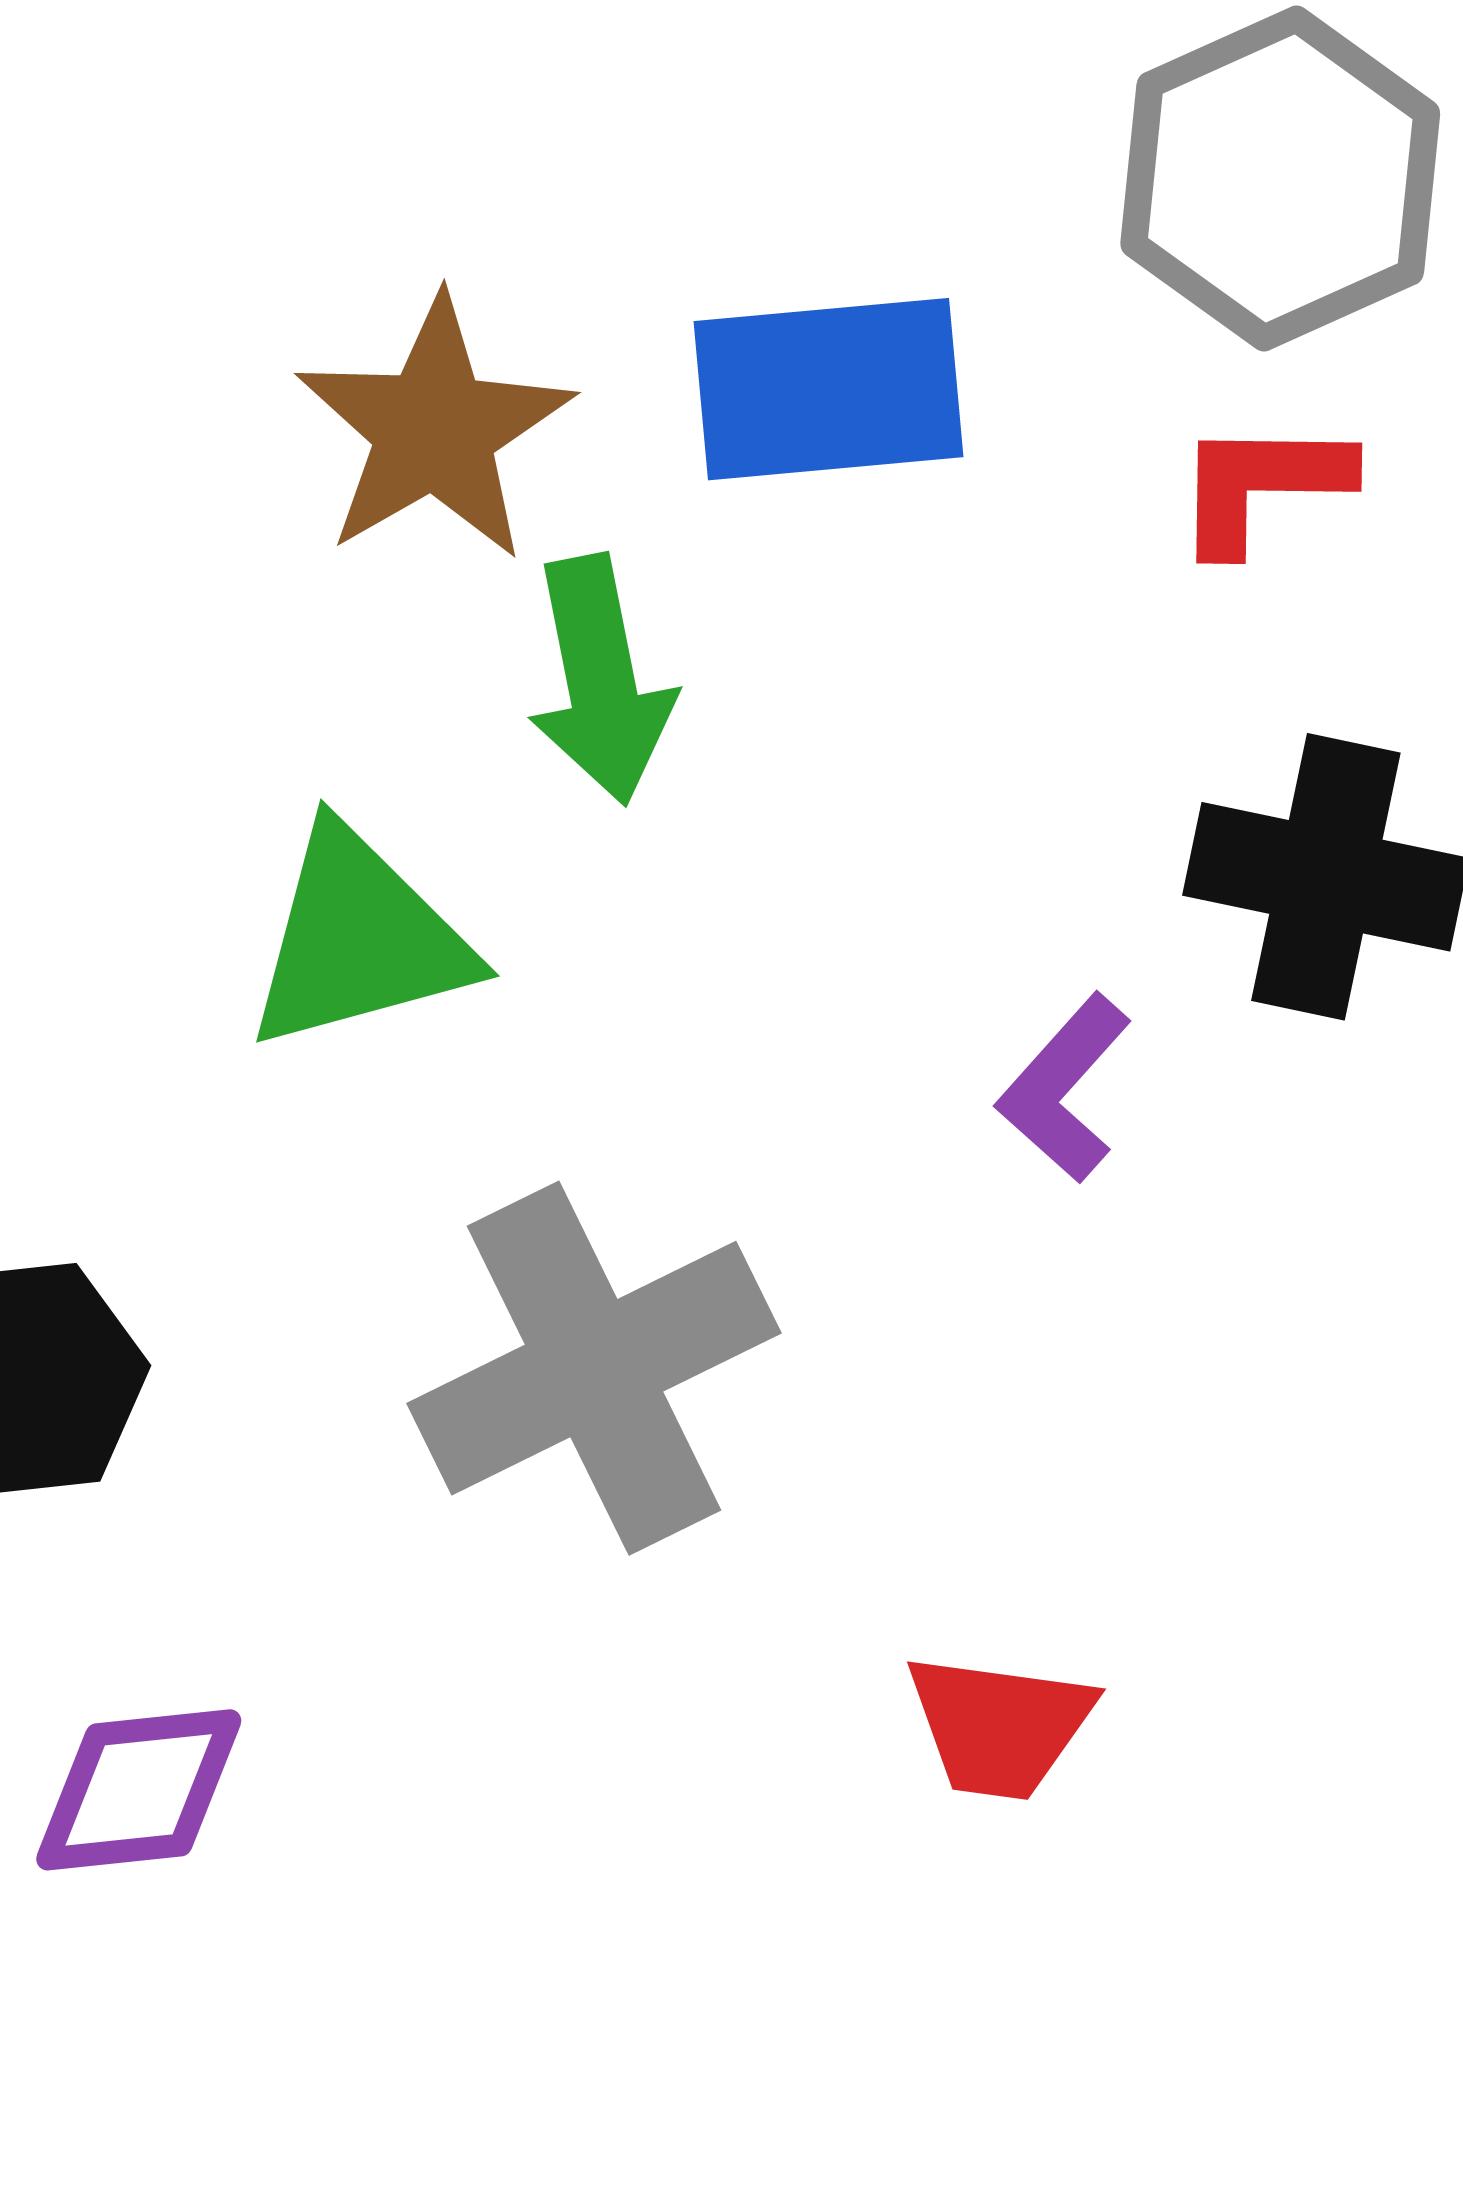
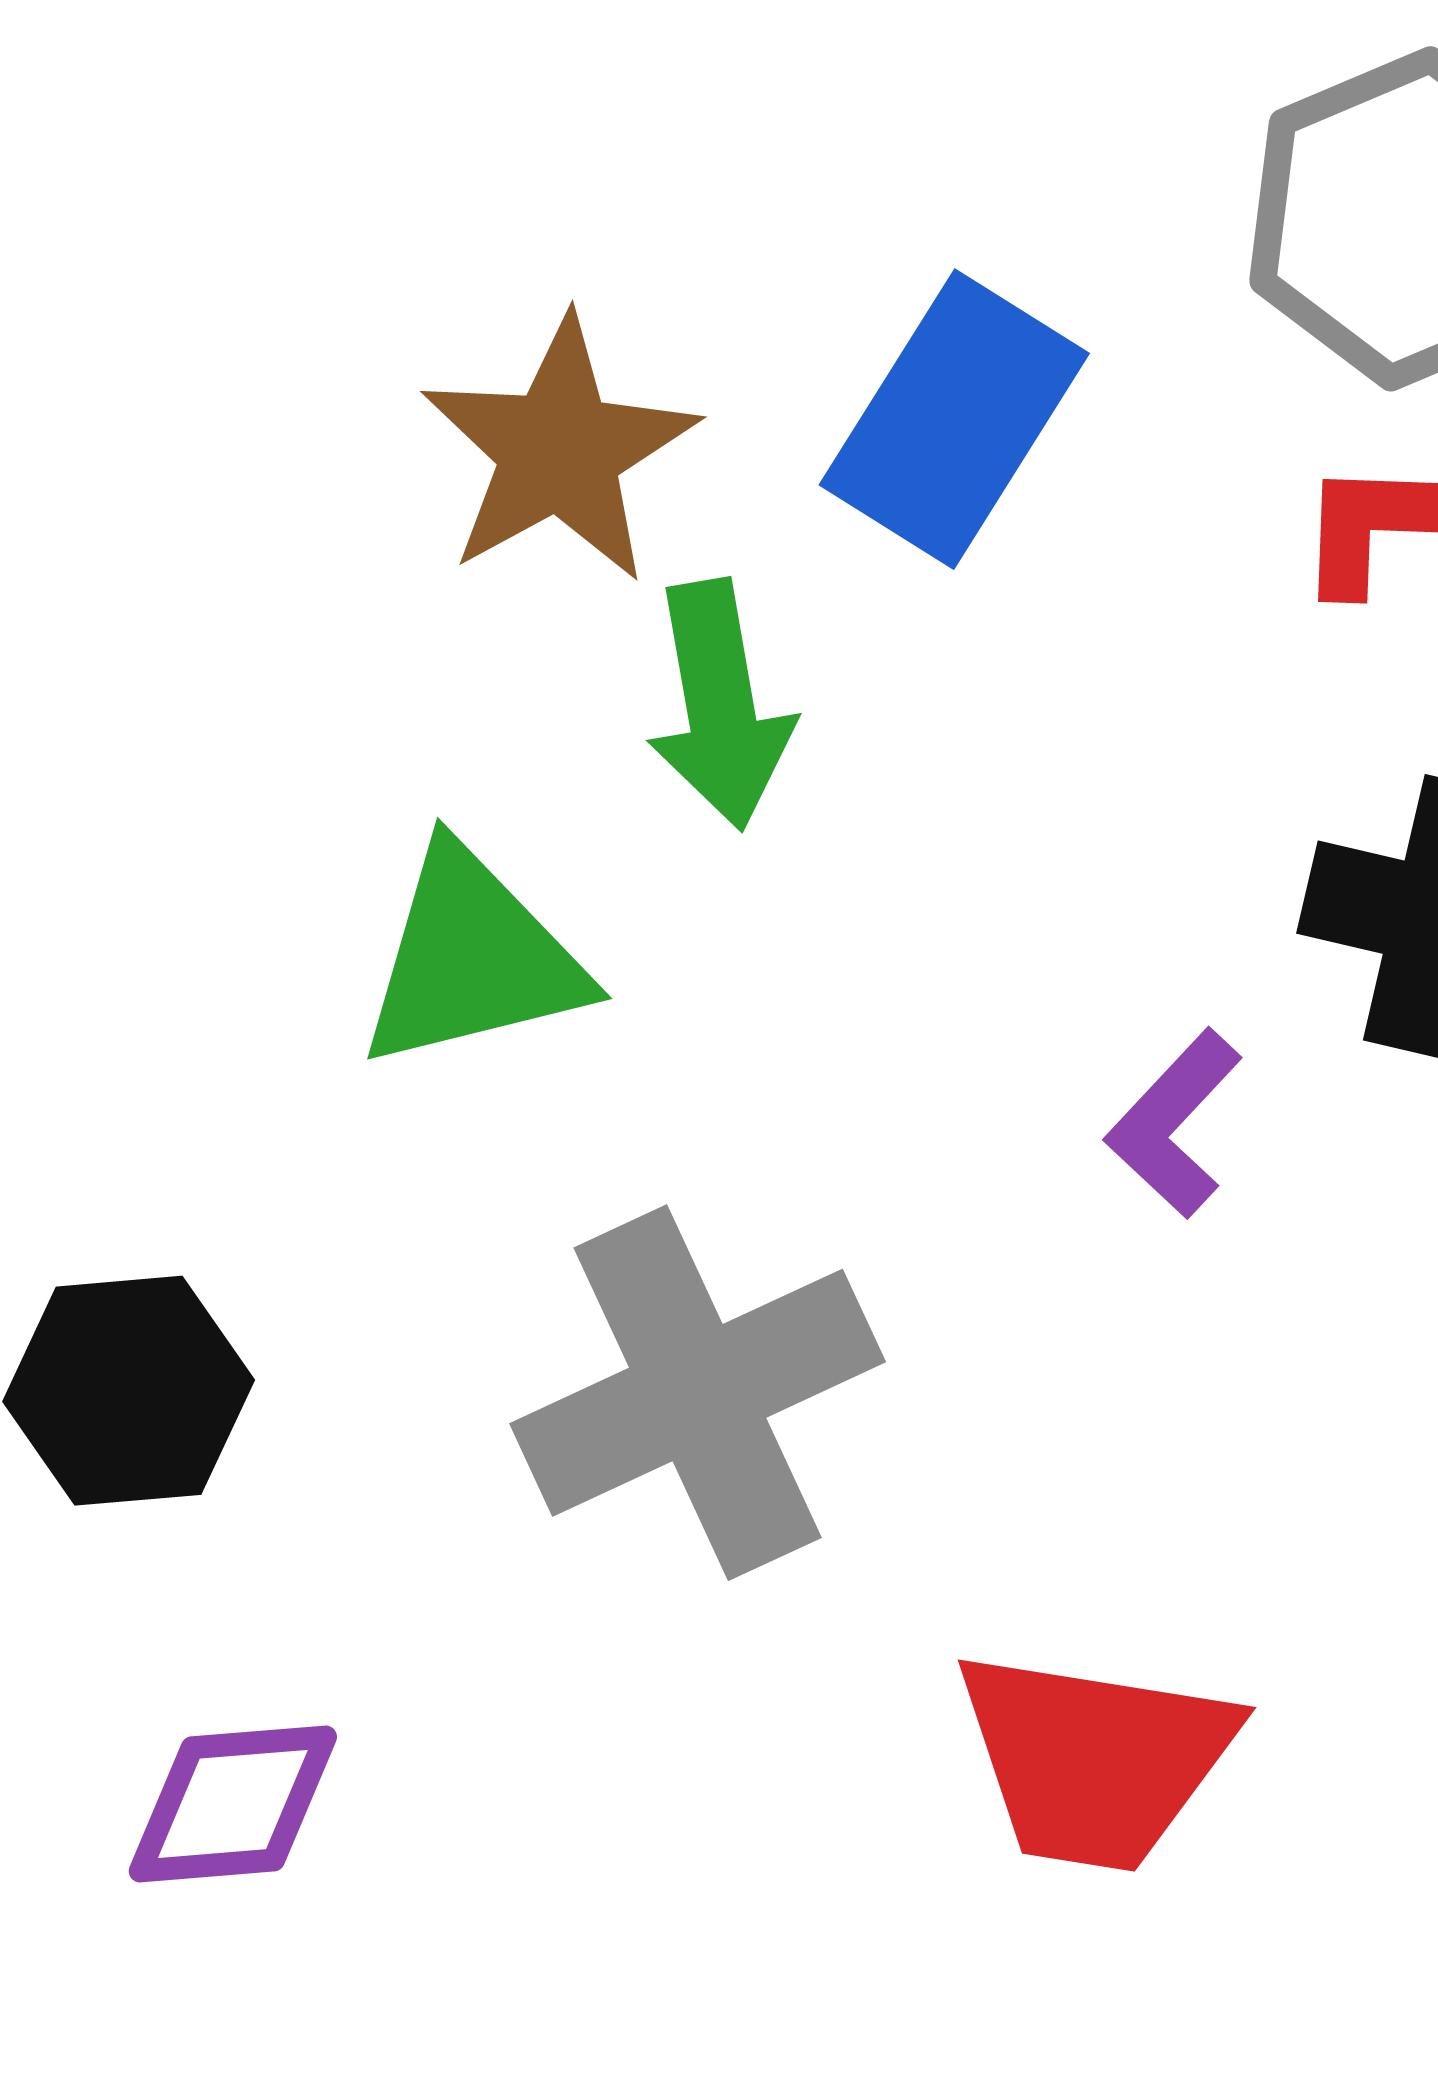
blue rectangle: (829, 389) -> (954, 419), turned -54
red trapezoid: (1000, 1726) -> (1095, 1759), size x1.5

